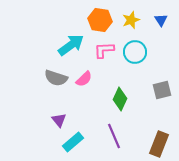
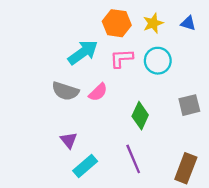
blue triangle: (161, 20) -> (188, 23), turned -40

